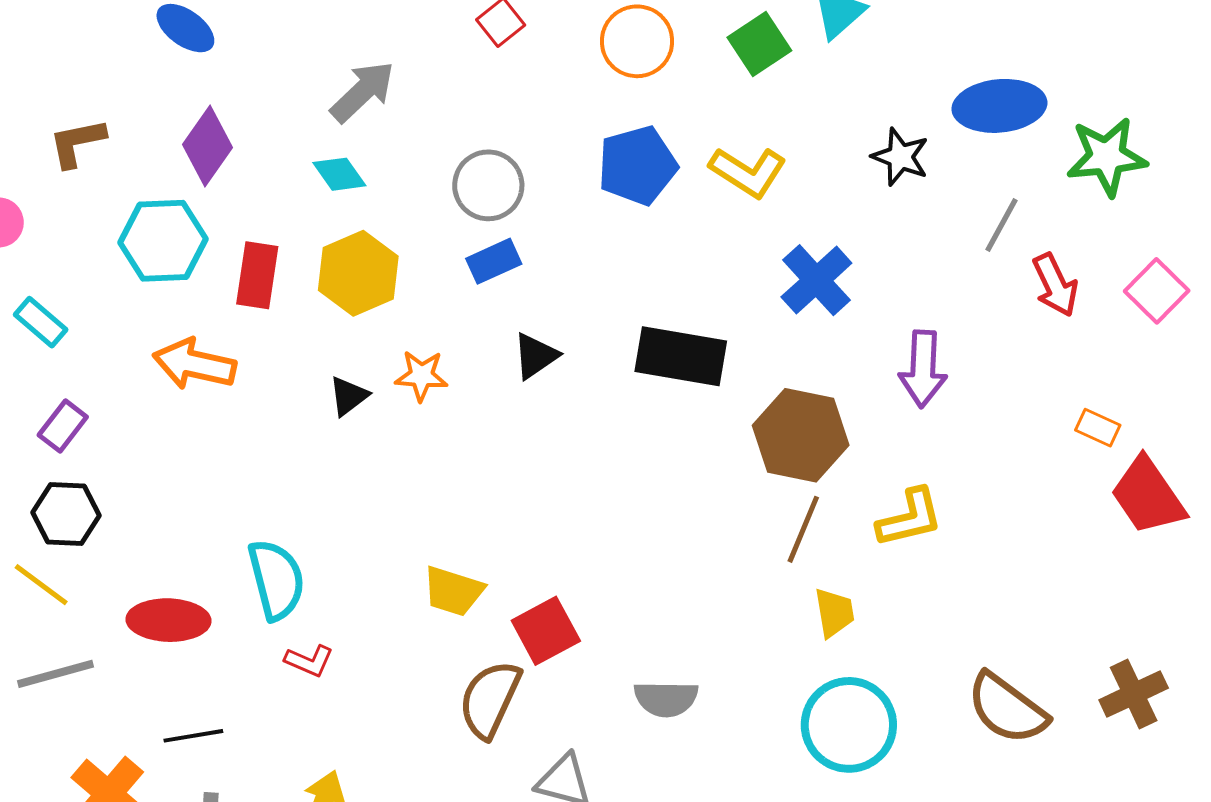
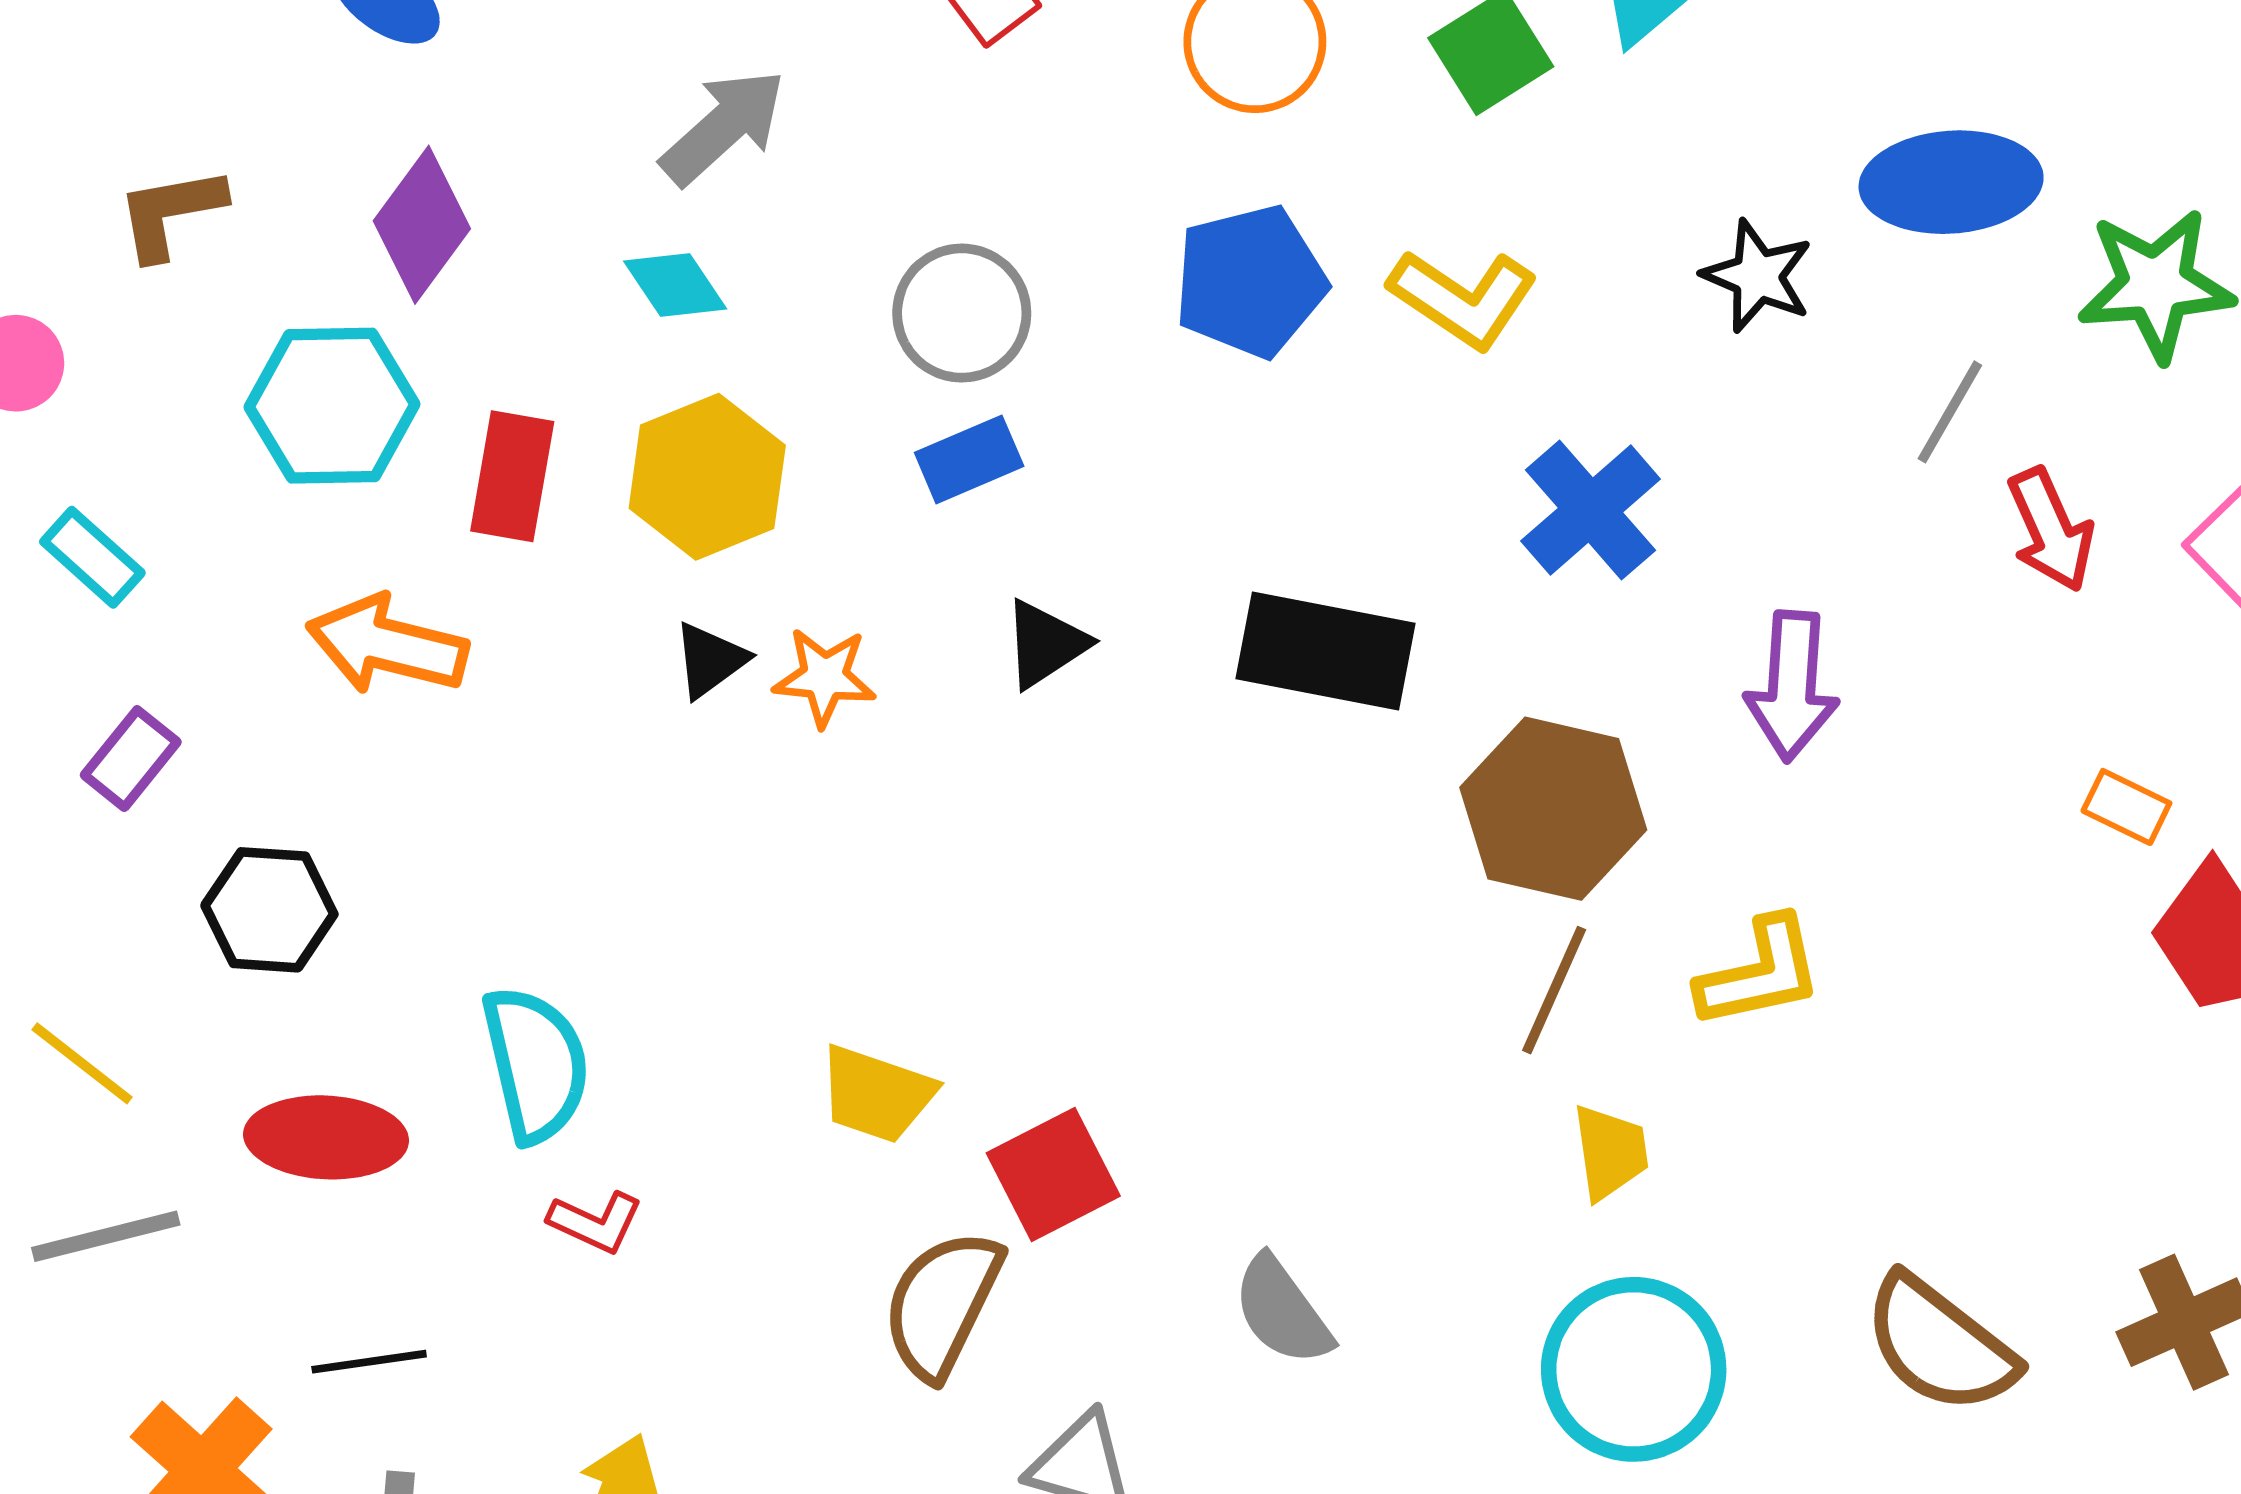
black triangle: (349, 396) -> (710, 660), moved
black hexagon: (66, 514) -> (269, 910), moved
gray semicircle: (666, 699) -> (1282, 1311), turned 52

